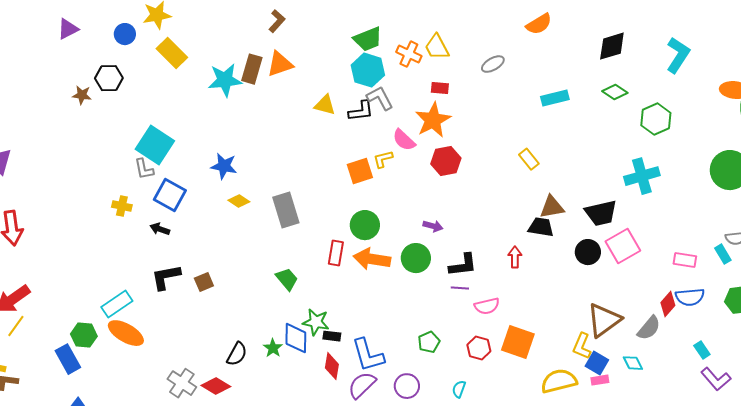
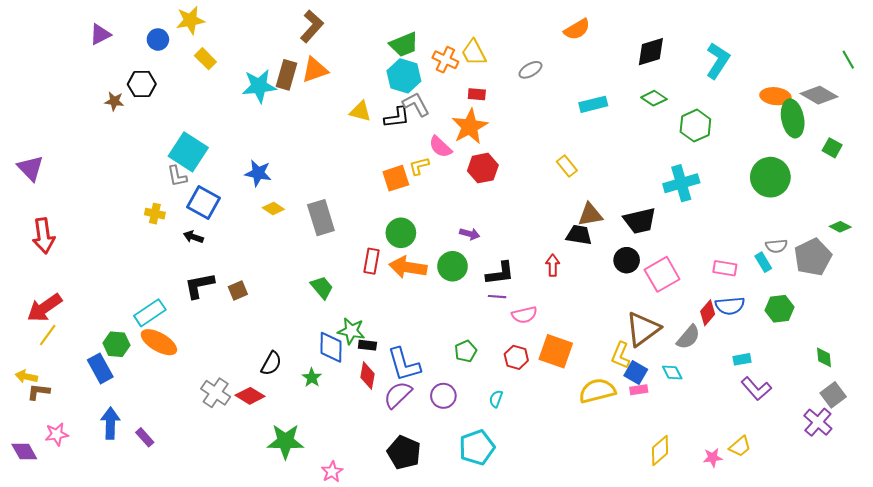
brown L-shape: (277, 21) -> (312, 26), size x1.4
yellow rectangle: (172, 53) -> (205, 59), size x0.7
pink square: (623, 246) -> (662, 274), moved
green star: (273, 348) -> (312, 378), moved
cyan rectangle: (702, 350) -> (742, 359), turned -66

